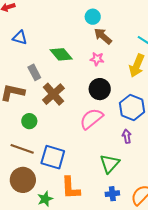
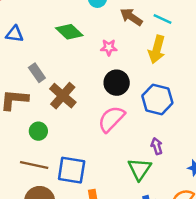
brown arrow: (103, 36) -> (131, 17), moved
green diamond: (61, 54) -> (69, 32), moved
purple arrow: (127, 136) -> (157, 146), moved

